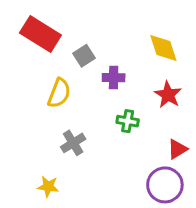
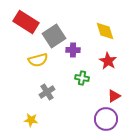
gray square: (84, 56) -> (54, 36), size x1.6
yellow semicircle: (59, 93) -> (38, 60), turned 54

